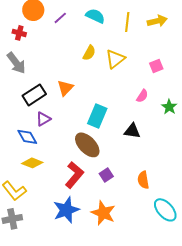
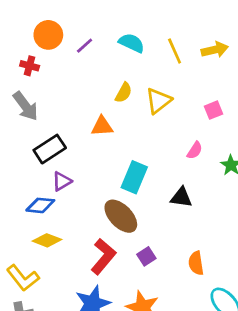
yellow line: (127, 22) -> (175, 51), turned -30
orange triangle: (65, 88) -> (102, 126), moved, turned 42
blue diamond: (27, 137) -> (40, 205), turned -55

